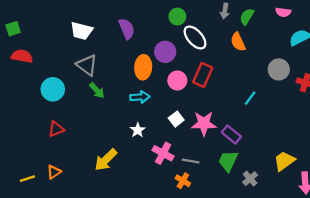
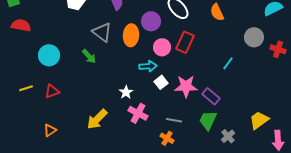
gray triangle: (87, 65) -> (102, 32), moved
cyan arrow: (140, 97) -> (148, 66), moved
pink cross: (163, 153) -> (138, 113), moved
yellow line: (27, 179) -> (26, 88), moved

